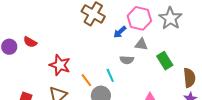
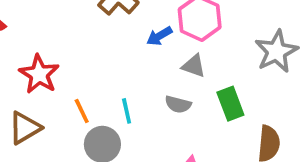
gray star: (170, 18) -> (276, 51), moved
gray semicircle: (127, 60) -> (178, 104), moved

